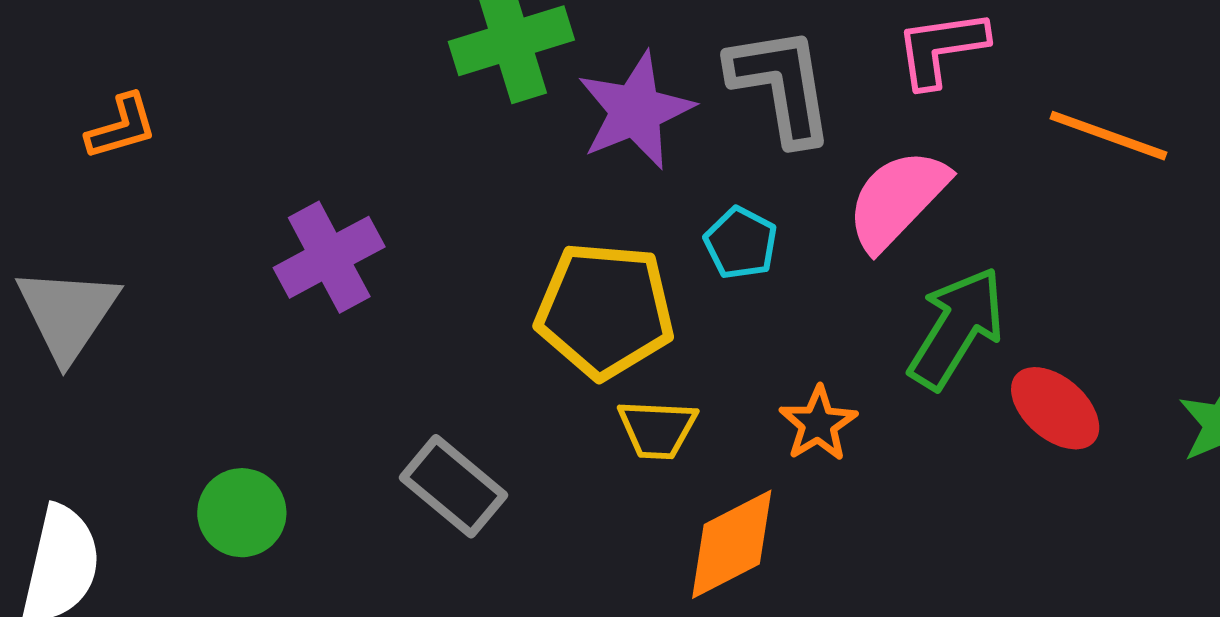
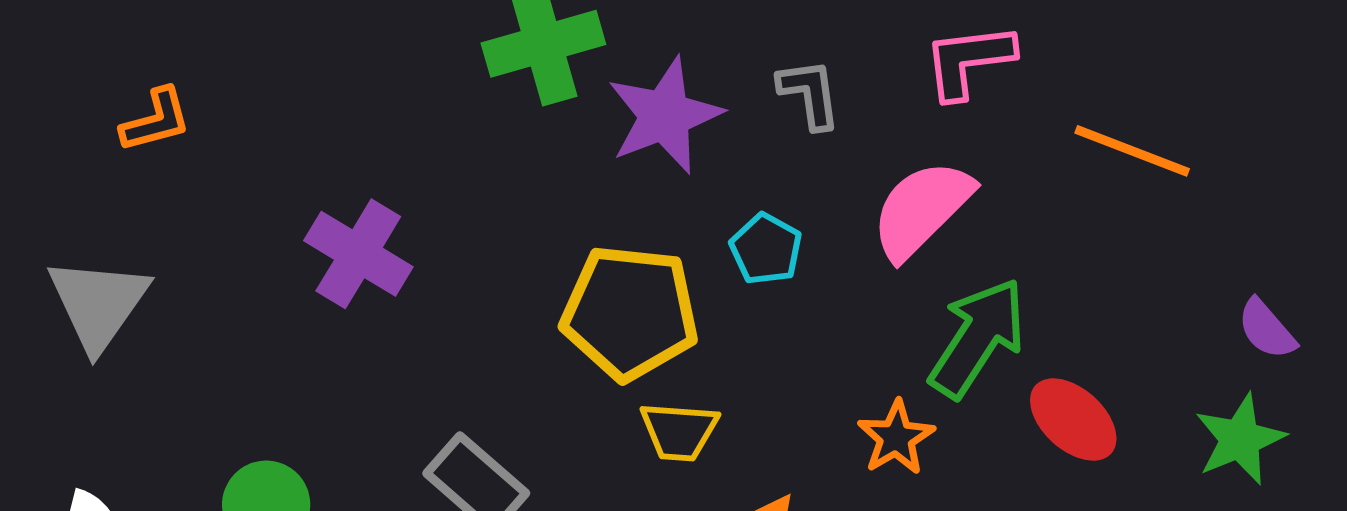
gray L-shape: (781, 85) -> (809, 94), size x0.6
purple cross: (329, 257) -> (358, 254), turned -32
orange star: (818, 424) -> (896, 438), moved

